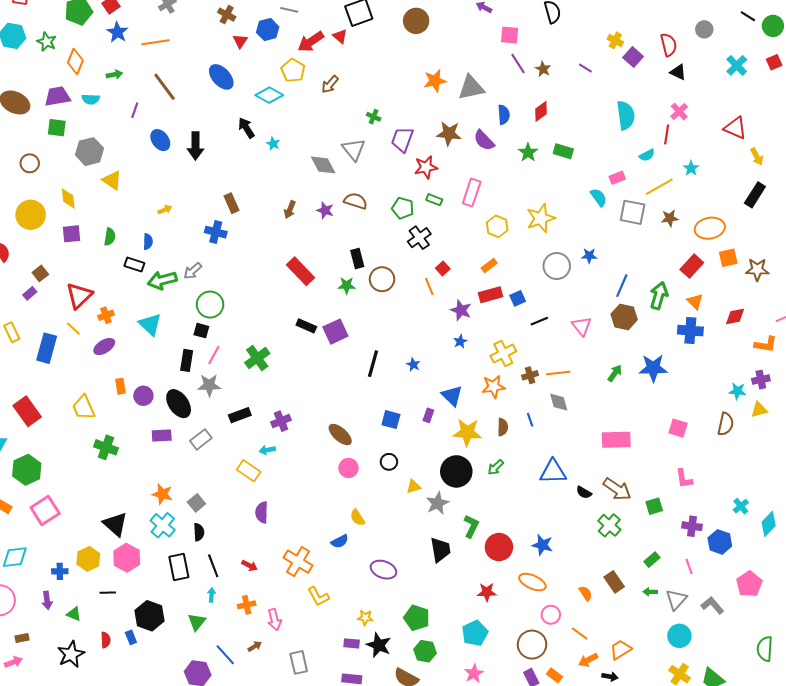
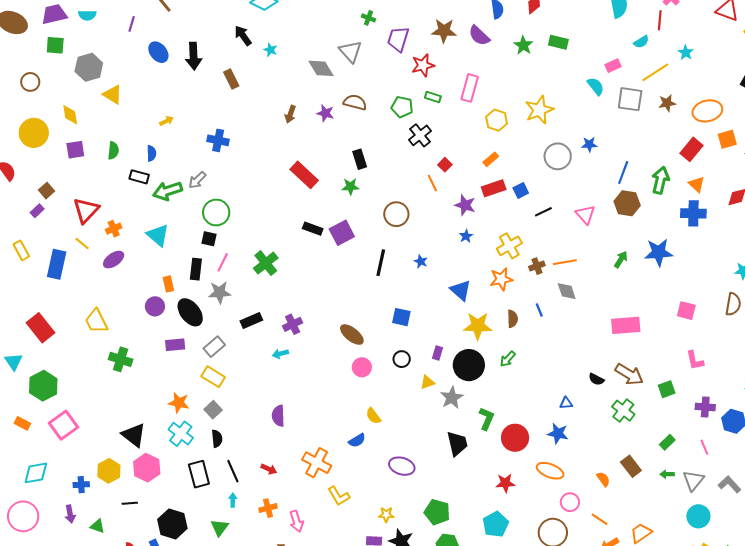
brown rectangle: (231, 203) -> (231, 79), moved
brown circle: (382, 279) -> (396, 214), moved
orange rectangle: (120, 386) -> (168, 284), moved
purple rectangle: (428, 415) -> (437, 353), moved
yellow rectangle: (249, 471) -> (213, 377), moved
blue triangle: (553, 472) -> (566, 403), moved, size x0.5

